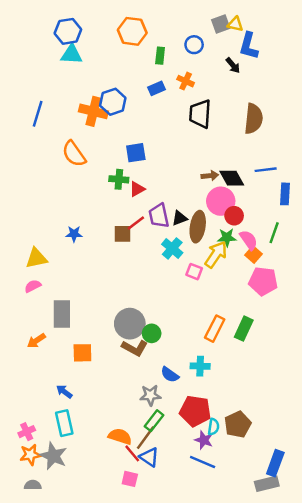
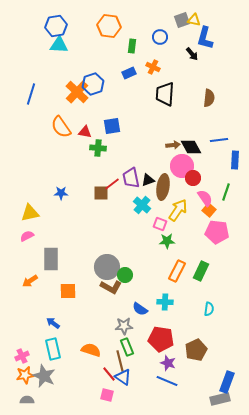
orange cross: (93, 111) -> (77, 92), turned 30
brown semicircle: (253, 119) -> (209, 98), size x0.7
red triangle: (137, 189) -> (85, 132), moved, turned 40
green star: (227, 238) -> (167, 241), moved
green rectangle: (154, 421) -> (127, 347), turned -60
cyan semicircle: (213, 427) -> (209, 309), moved
orange semicircle: (120, 436) -> (91, 350), moved
brown line: (146, 438) -> (120, 361), turned -50

